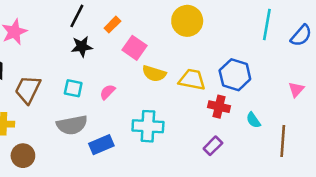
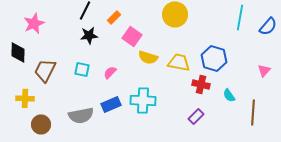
gray semicircle: (72, 125) -> (81, 115), moved
blue rectangle: (101, 145) -> (111, 104), moved

